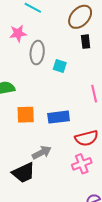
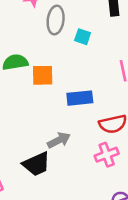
orange square: (26, 115) -> (43, 75), moved

